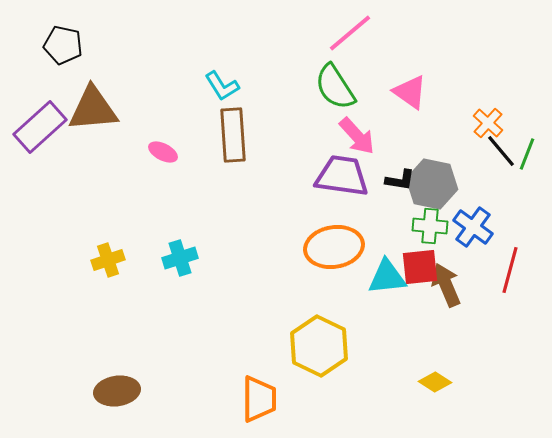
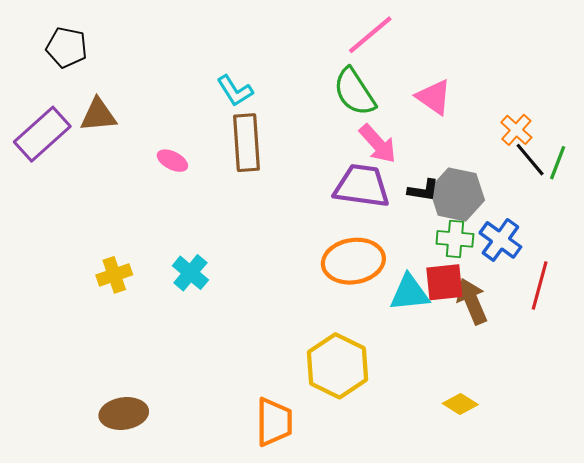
brown triangle: (93, 109) -> (98, 115), size x0.7
cyan cross: (180, 258) -> (190, 273), turned -32

